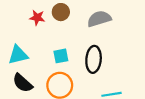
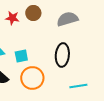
cyan square: (61, 56) -> (21, 56), moved

